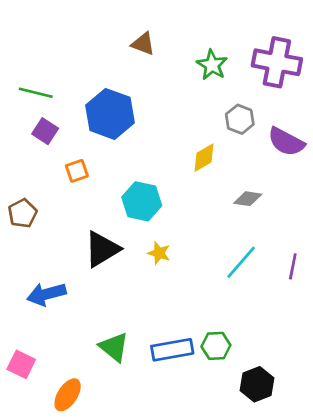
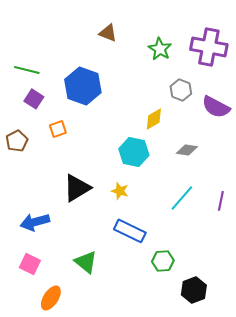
cyan hexagon: (142, 201) -> (134, 152), moved
brown pentagon: (23, 213) -> (17, 141), moved
blue rectangle: (172, 350) -> (130, 231), moved, turned 36
pink square: (21, 364) -> (30, 264), moved

